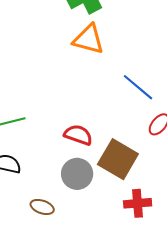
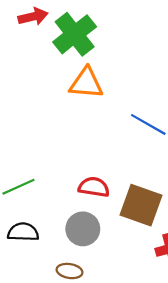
gray circle: (77, 174) -> (83, 229), moved

